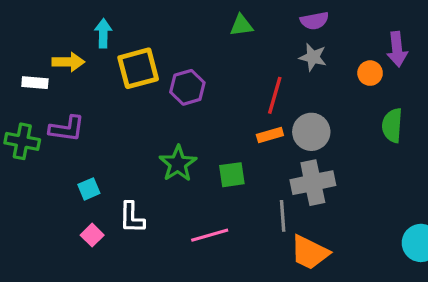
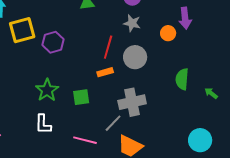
green semicircle: (392, 125) -> (182, 79), moved
gray circle: (311, 132) -> (135, 57), moved
gray line: (283, 216) -> (113, 123), turned 48
white L-shape: (132, 218) -> (43, 124), moved
pink line: (210, 235) -> (85, 140), moved, turned 30

